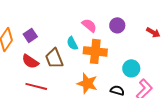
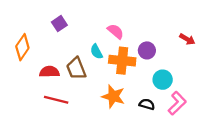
purple circle: (117, 25) -> (147, 50), moved
purple square: (30, 35) -> (59, 24), moved
red semicircle: (30, 61) -> (49, 72), turned 144

